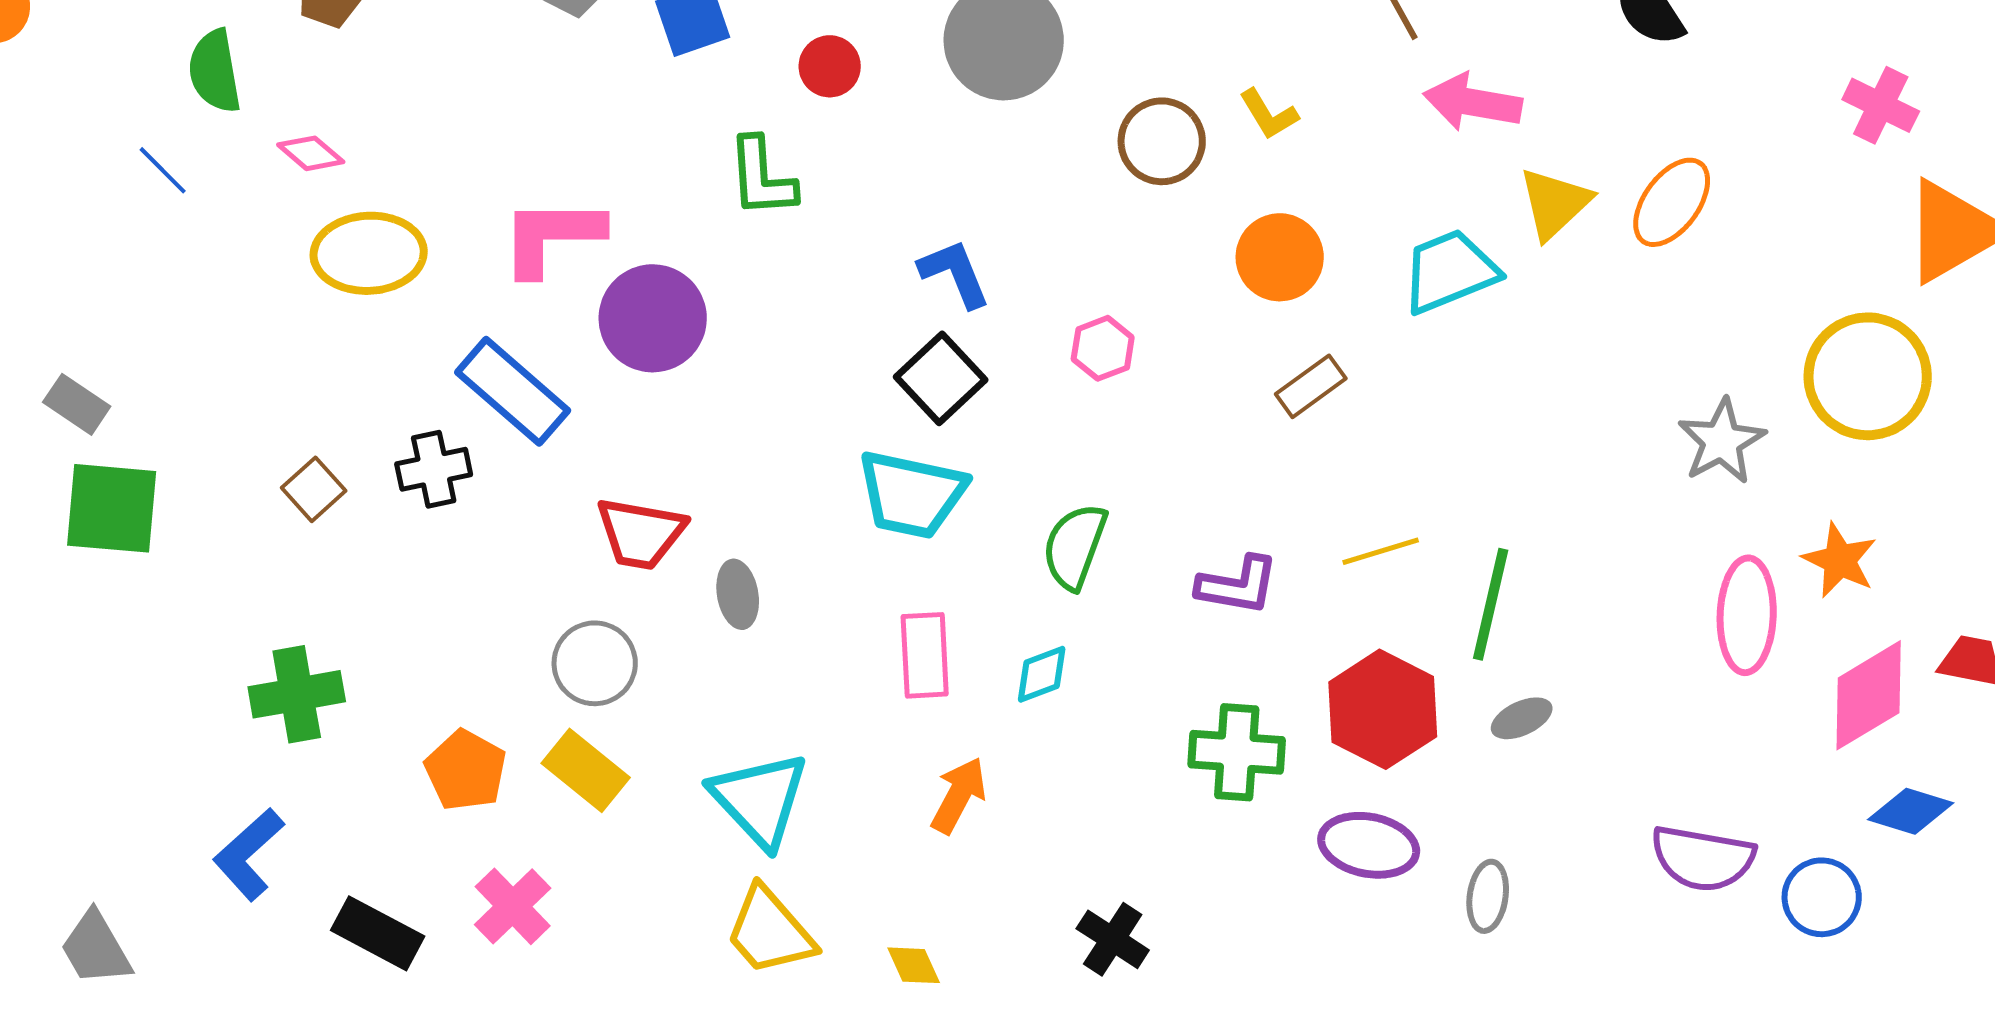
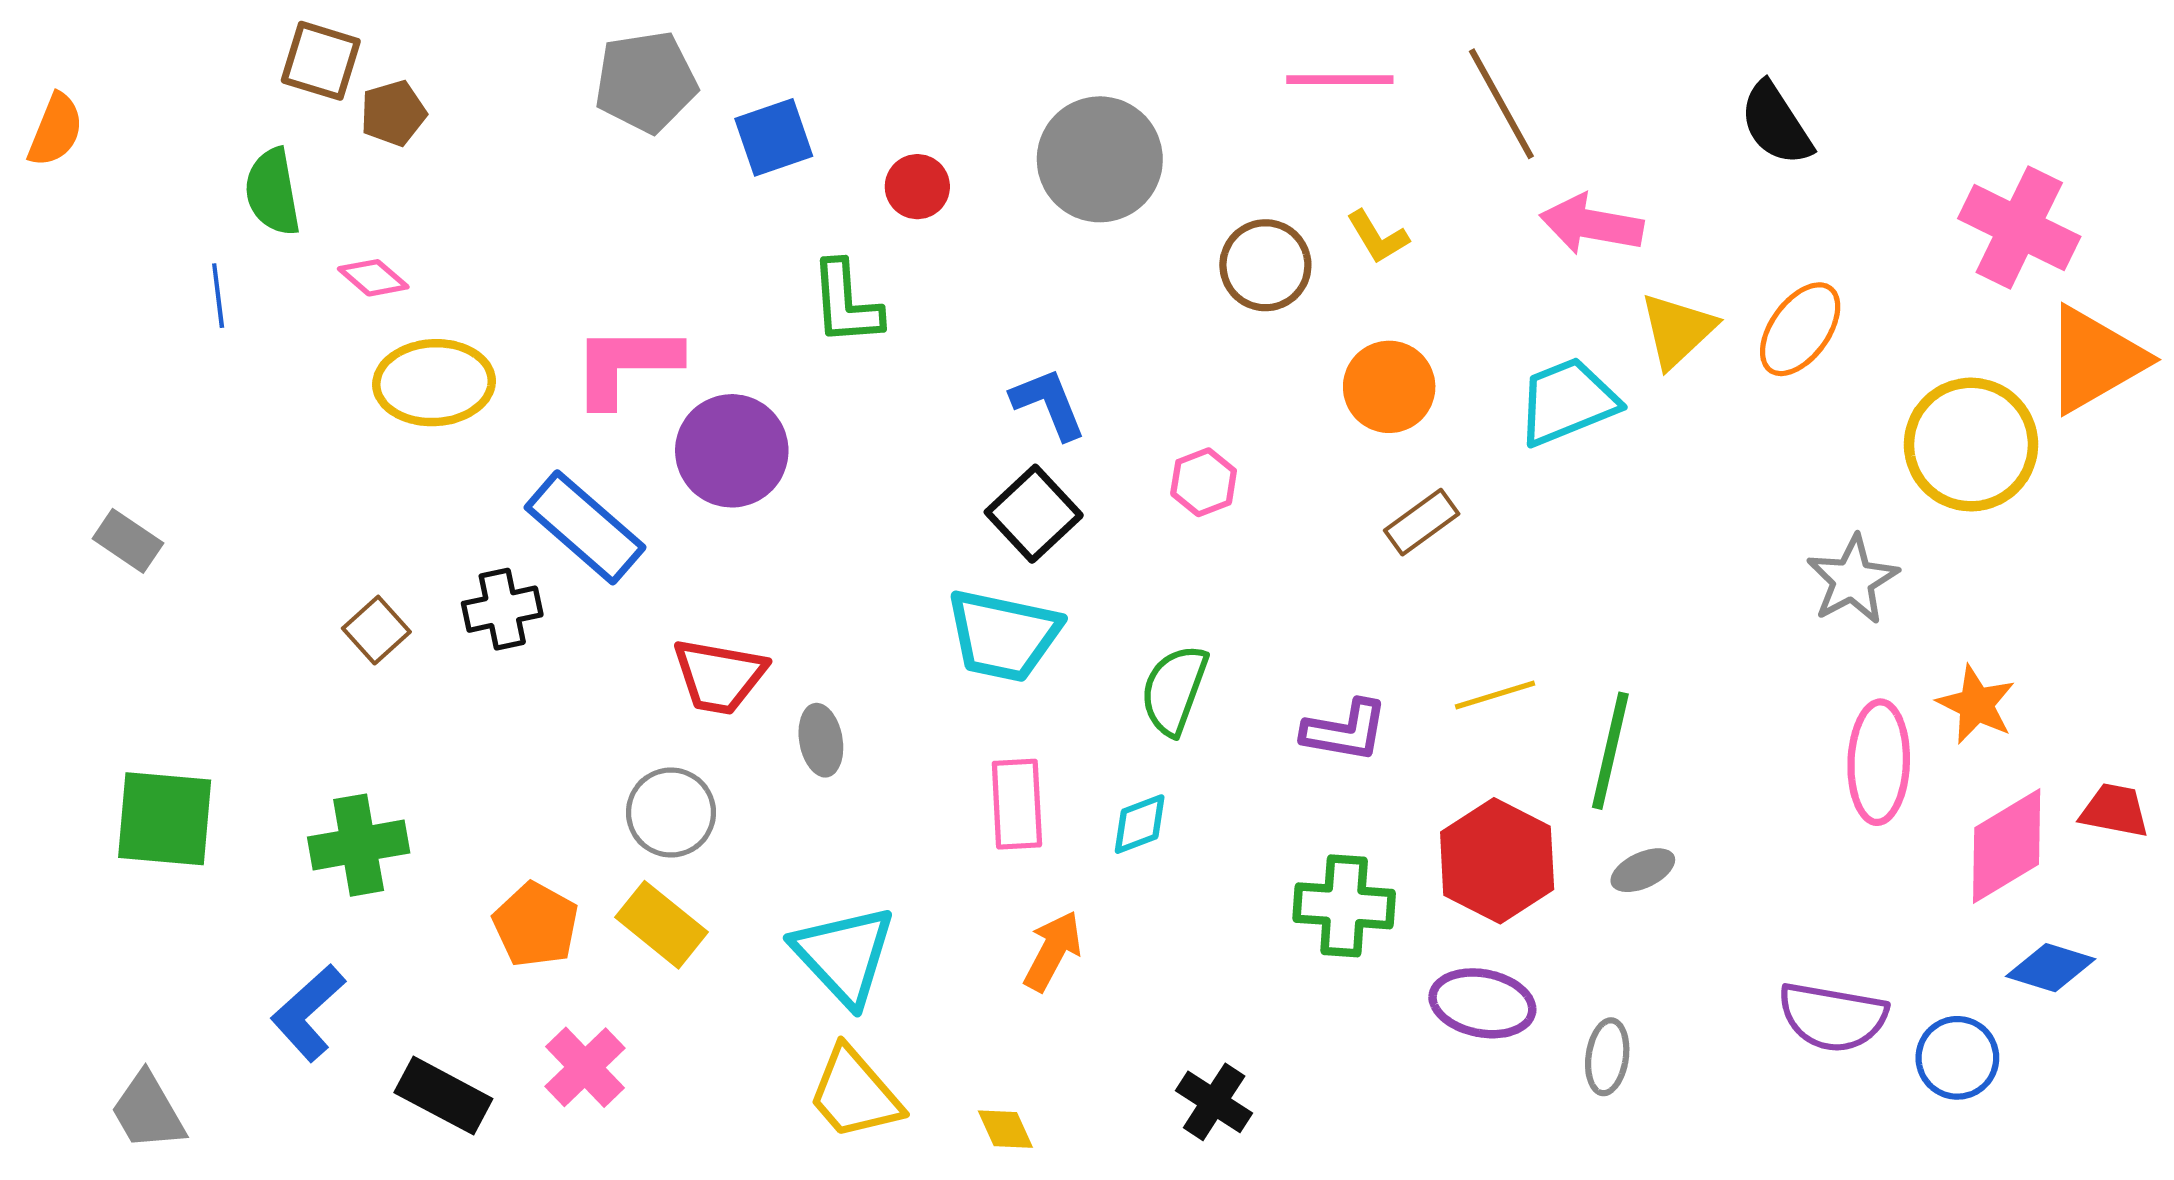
pink cross: (1881, 105) -> (2019, 228), size x1.5
blue line: (163, 170) -> (218, 296), turned 38
yellow circle: (1868, 376) -> (1971, 445), moved
green square: (112, 508) -> (165, 819), moved

